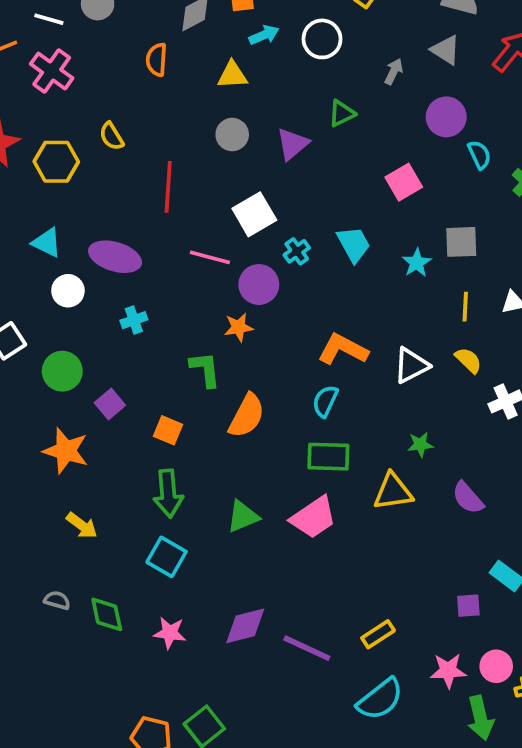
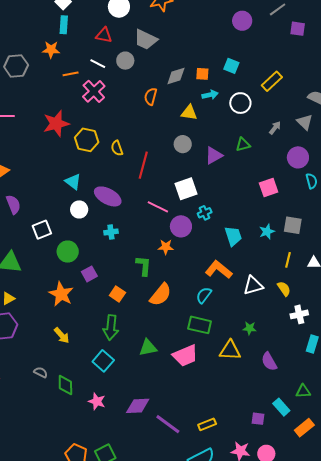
yellow semicircle: (112, 136) -> (117, 148), moved
cyan trapezoid: (354, 244) -> (233, 236), moved

